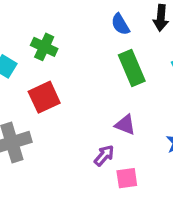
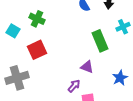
green rectangle: (132, 68) -> (100, 41), moved

